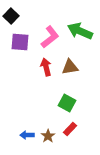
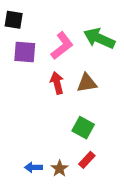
black square: (11, 16) -> (14, 20), turned -35

